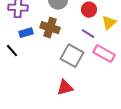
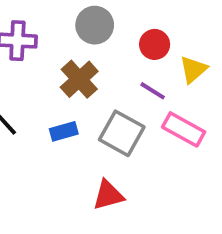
brown cross: (50, 28) -> (79, 79), turned 30
blue rectangle: (26, 33) -> (64, 131), moved

